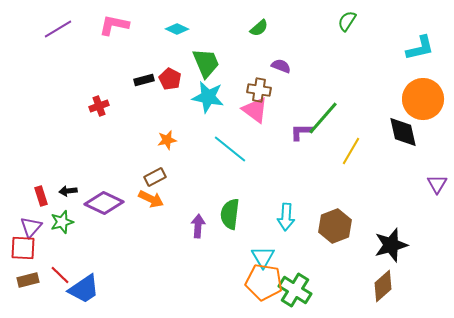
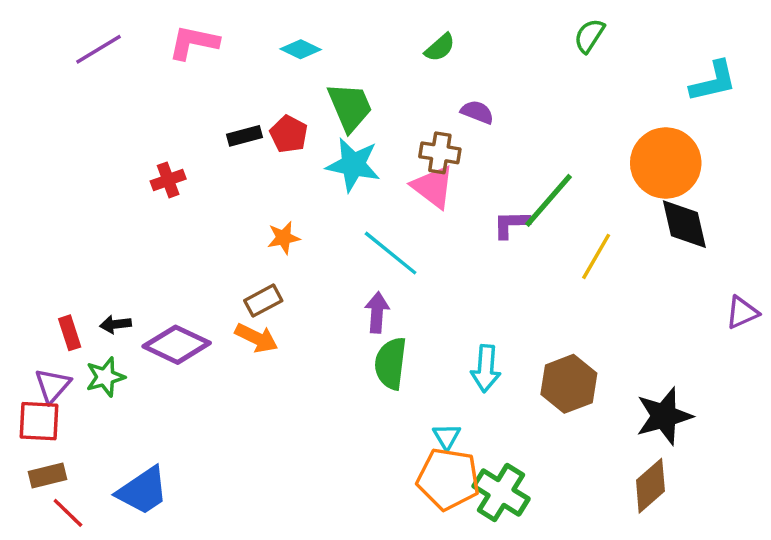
orange circle: (423, 99) -> (666, 163), moved
purple triangle: (437, 184) -> (742, 312), turned 35
purple arrow: (198, 226) -> (377, 312), moved
cyan triangle: (263, 257) -> (447, 436), size x0.7
red line: (60, 275) -> (68, 513), moved

